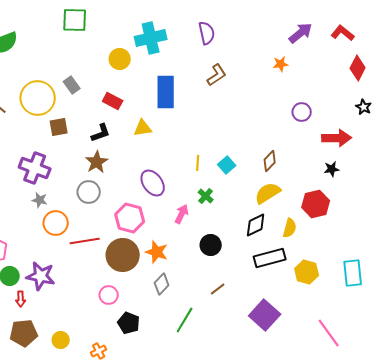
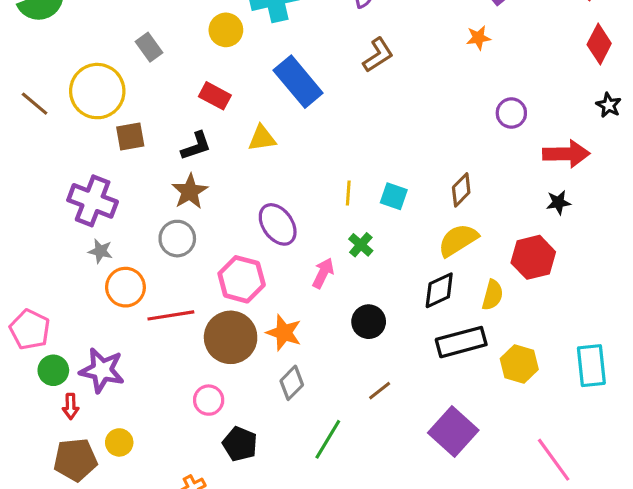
gray rectangle: (72, 85) -> (149, 47), moved
blue rectangle: (166, 92) -> (298, 82), turned -40
cyan square: (227, 165) -> (394, 196), turned -30
yellow circle: (61, 340) -> (119, 442), moved

